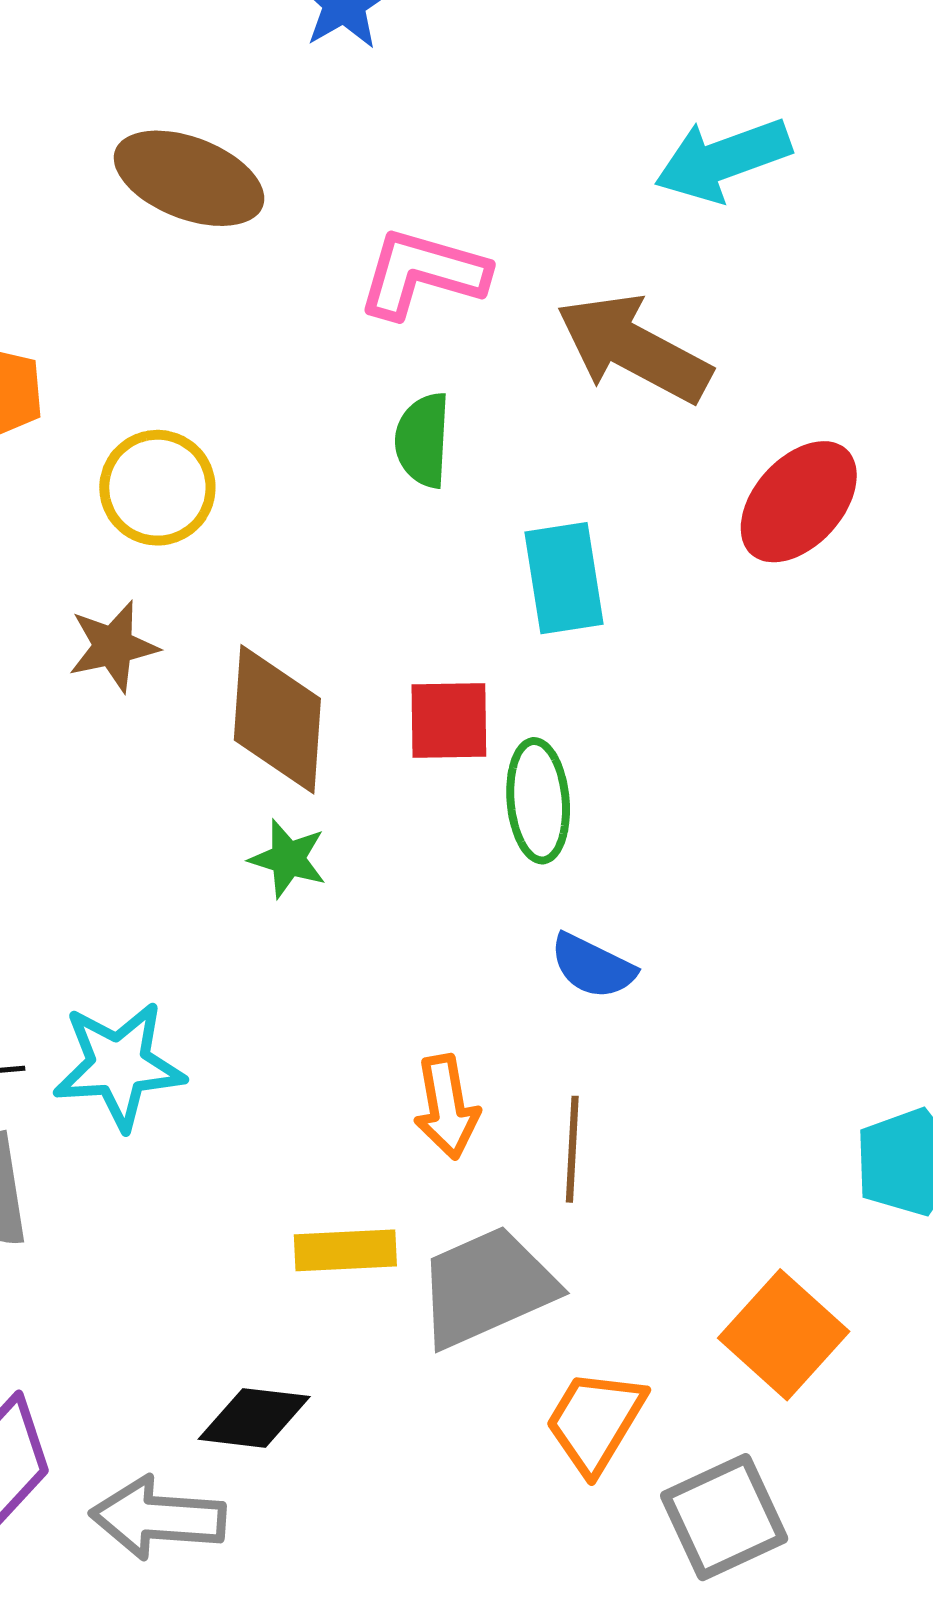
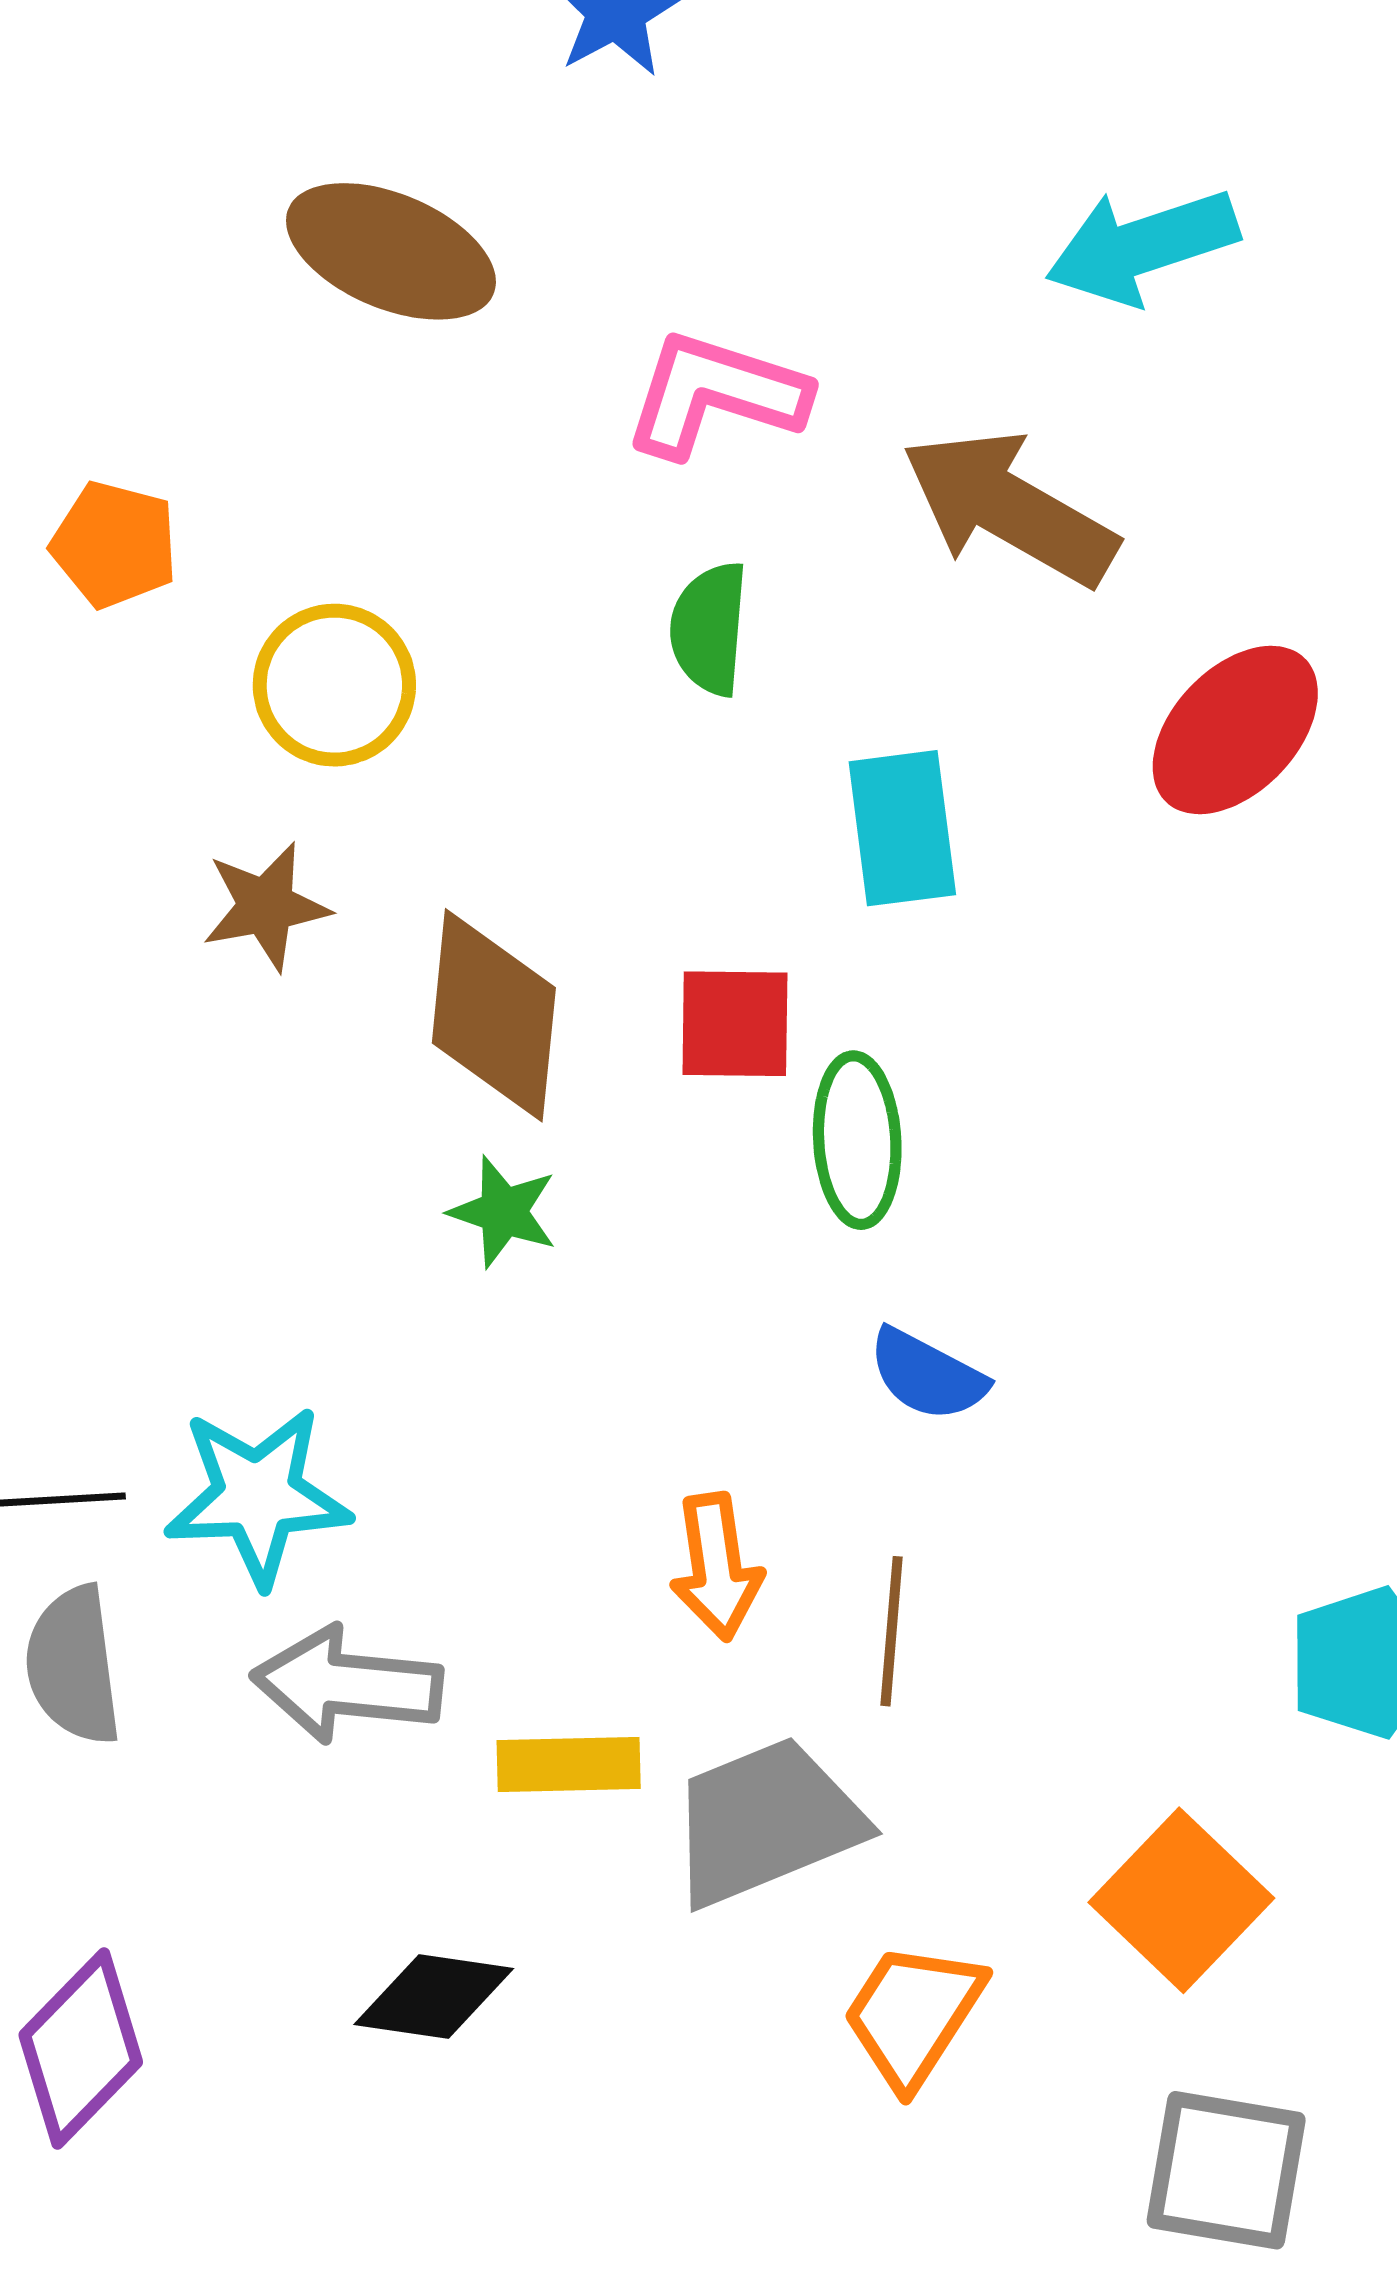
gray square: (724, 1517) -> (1226, 2170), moved, turned 33
gray arrow: (158, 1518) -> (347, 1685), moved

